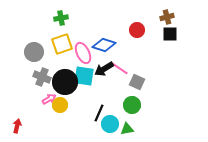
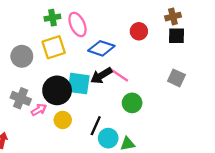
pink ellipse: (83, 53) -> (78, 24), moved
gray cross: (42, 77) -> (21, 98), moved
gray square: (137, 82) -> (176, 78), moved
yellow circle: (60, 105) -> (63, 120), moved
green circle: (132, 105) -> (132, 103), moved

